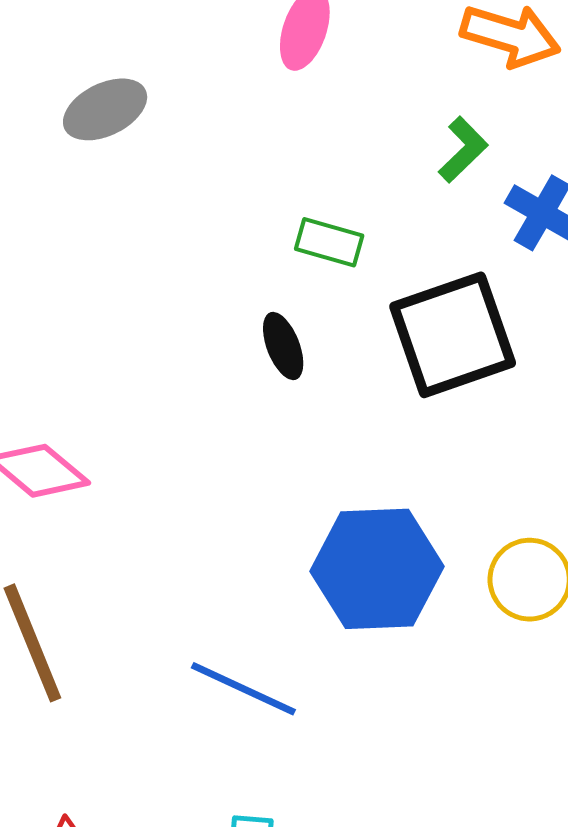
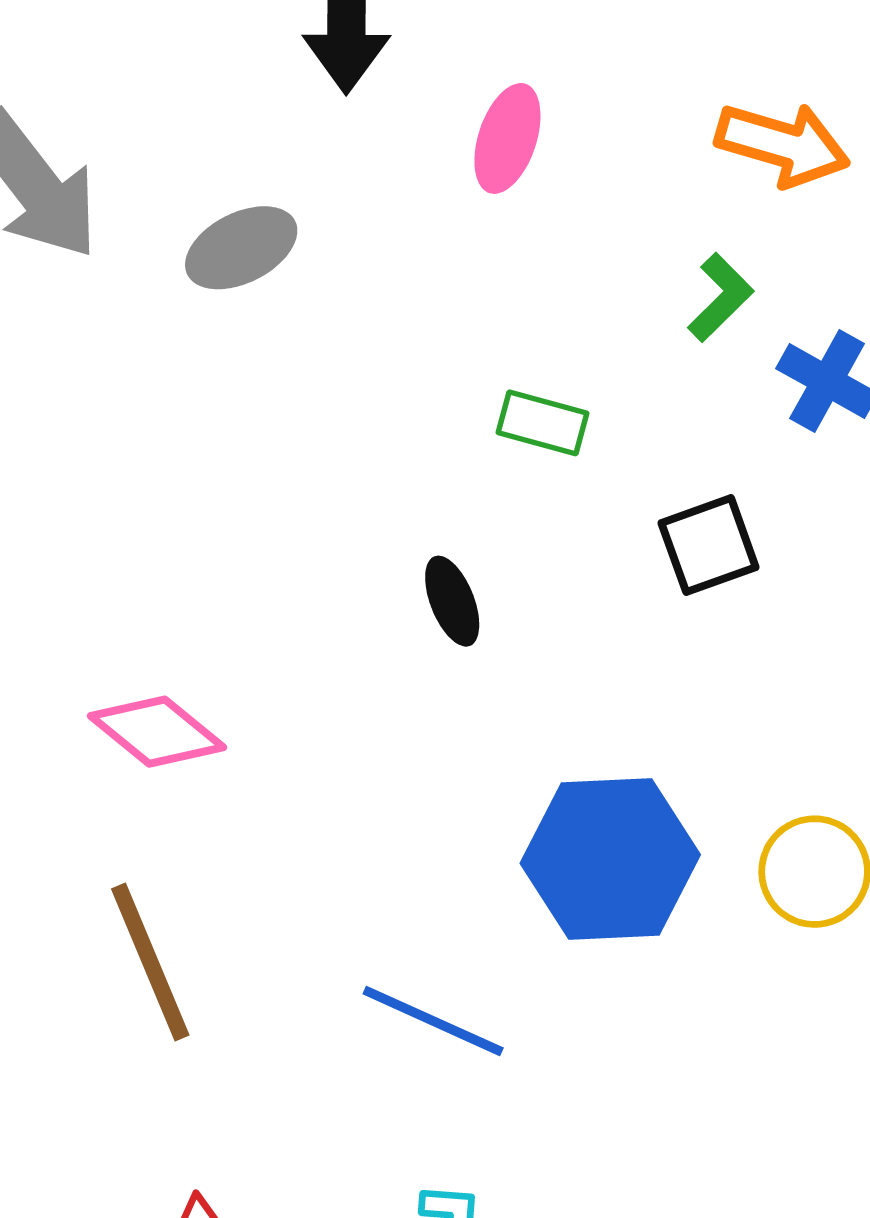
black square: (453, 335) -> (709, 545), size x0.6
black ellipse: (283, 346) -> (452, 601), moved

